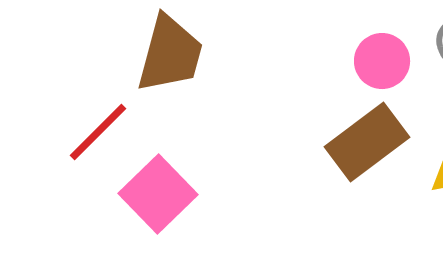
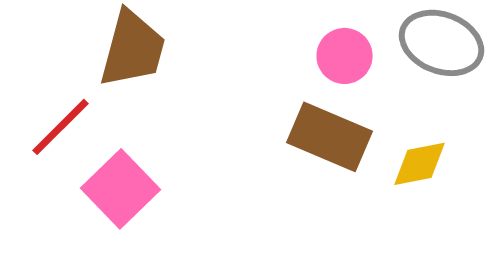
brown rectangle: (367, 142) -> (330, 137), turned 60

